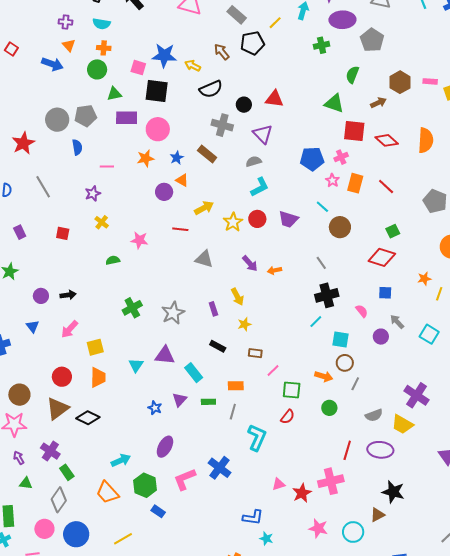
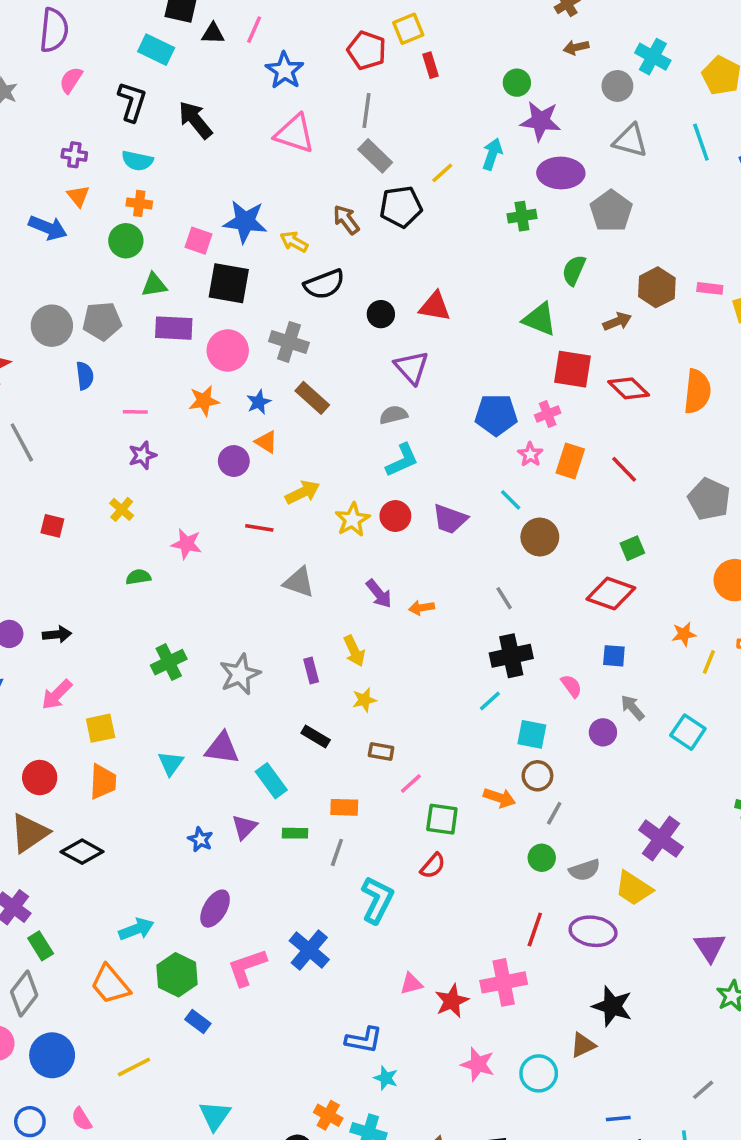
gray cross: (222, 125) -> (289, 342), moved
purple star: (93, 194) -> (142, 455), moved
green circle: (329, 408) -> (542, 858), moved

